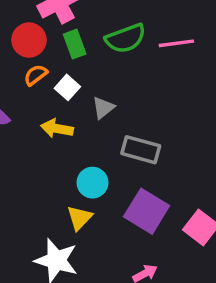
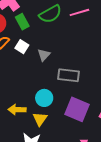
yellow arrow: (57, 129) -> (17, 110), moved

